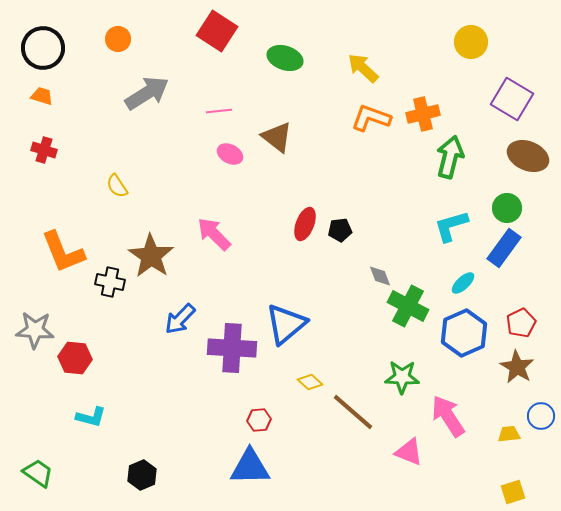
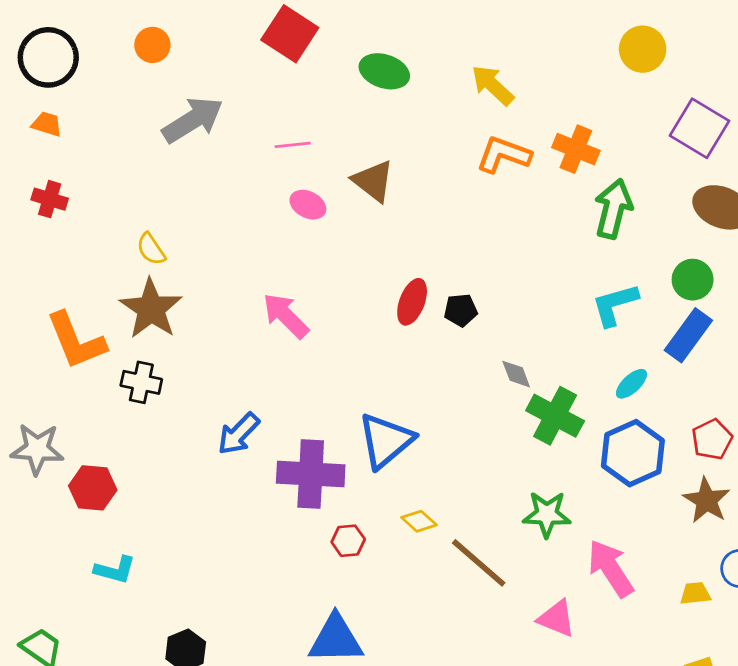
orange cross: (423, 114) -> (576, 149), turned 36
brown star: (151, 256) -> (151, 309), moved
red hexagon: (259, 420) -> (348, 541), moved

